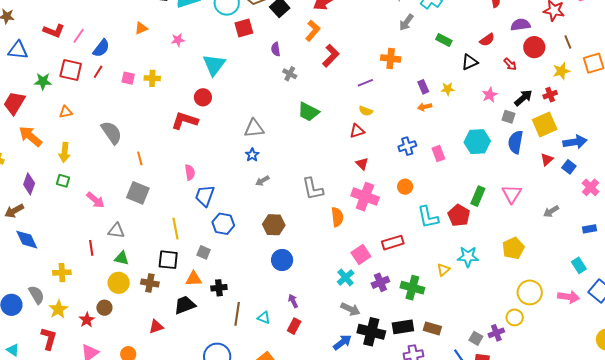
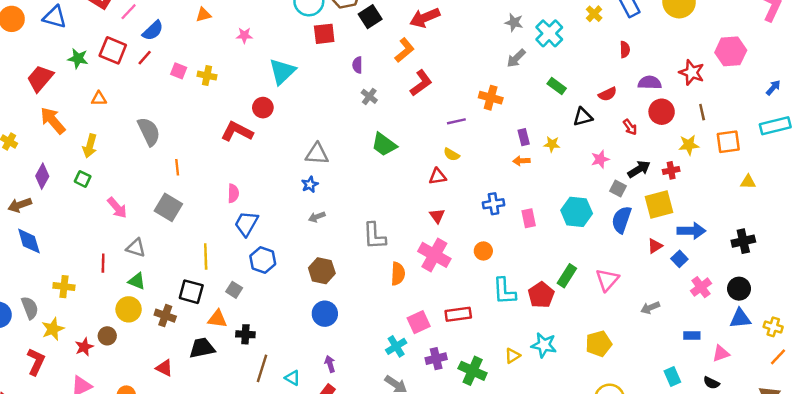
red triangle: (156, 327) -> (164, 368), turned 35

